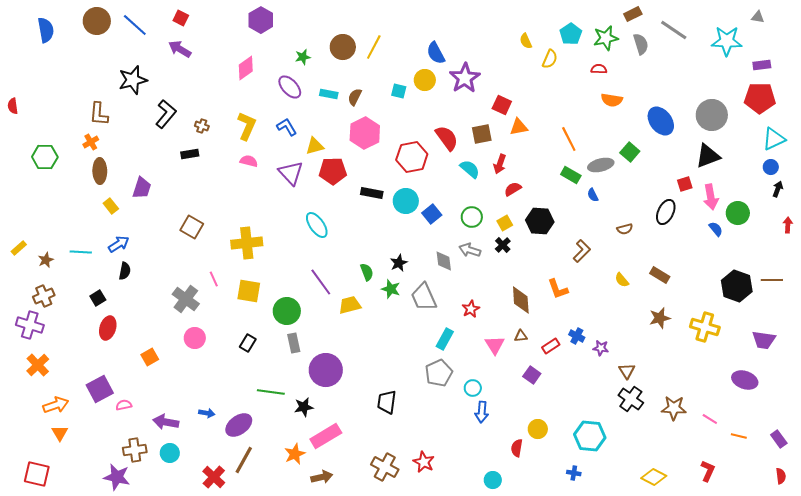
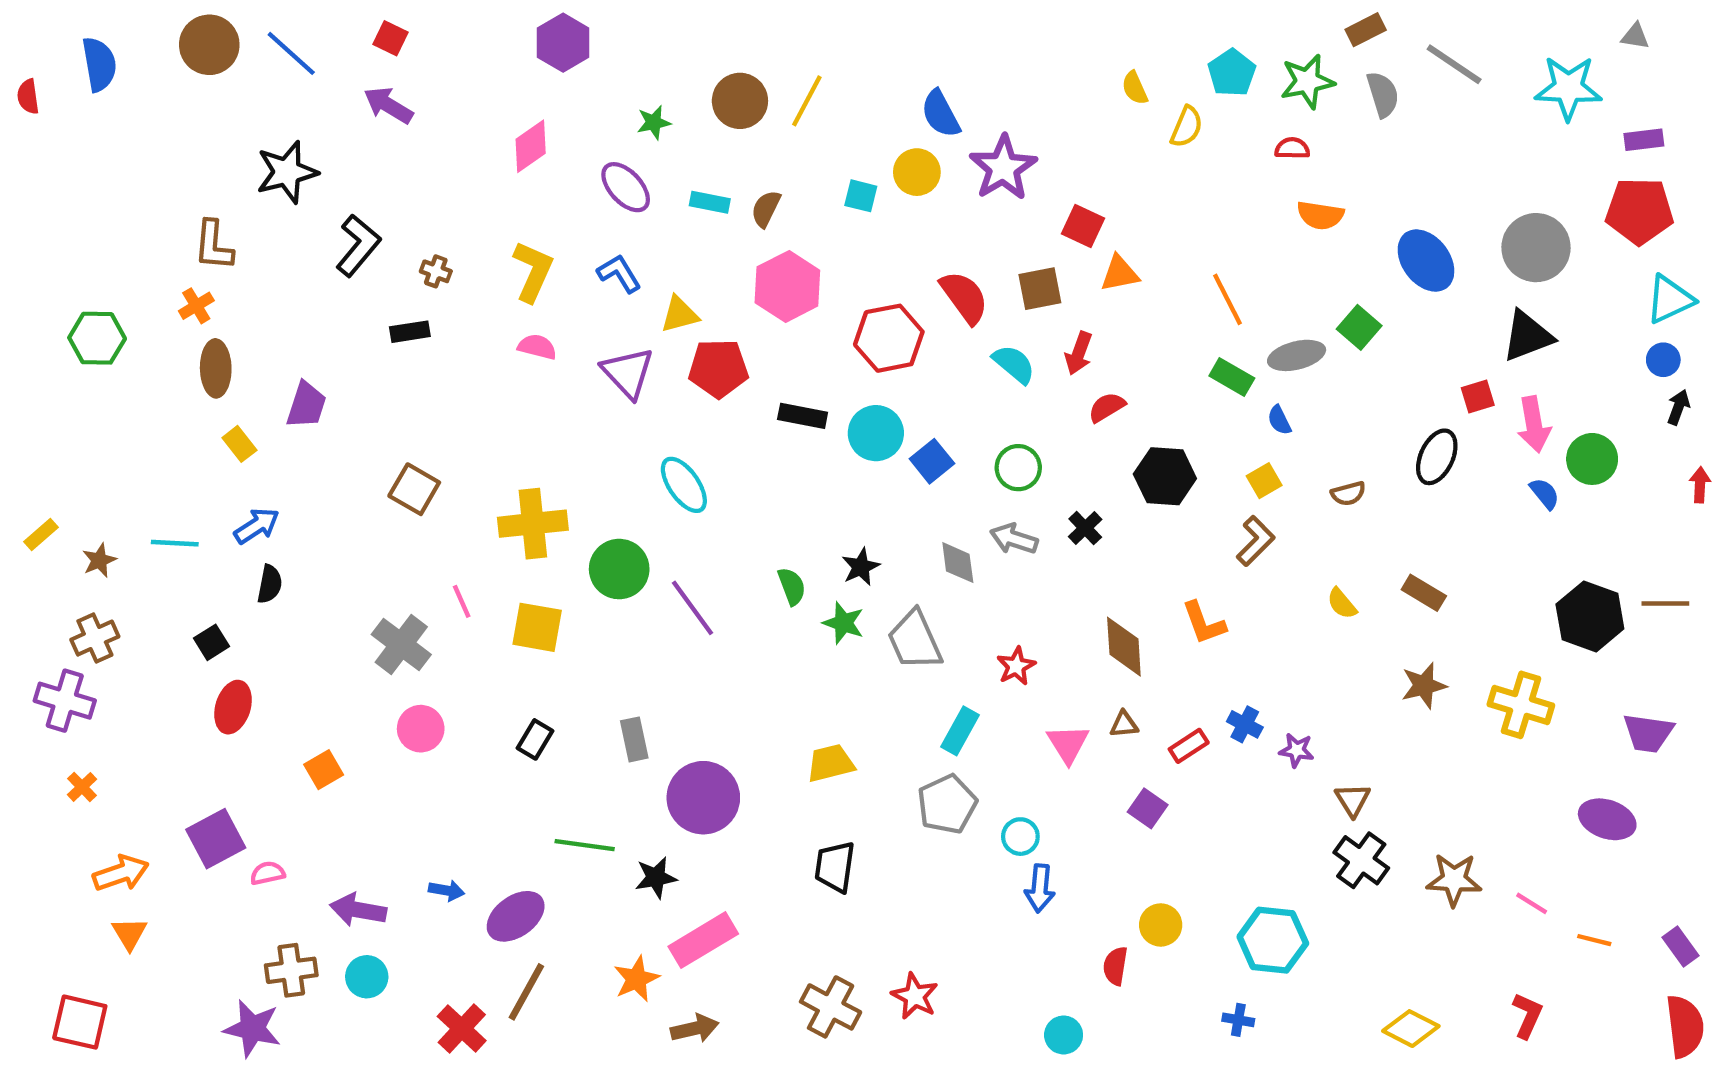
red semicircle: (13, 106) -> (28, 97), moved
yellow square: (505, 223) -> (1264, 481), moved
yellow trapezoid: (350, 305) -> (831, 763), moved
green circle: (287, 311) -> (619, 569), moved
orange cross: (38, 365) -> (82, 787), size x0.6
red semicircle: (781, 476) -> (1685, 1026), size x1.8

